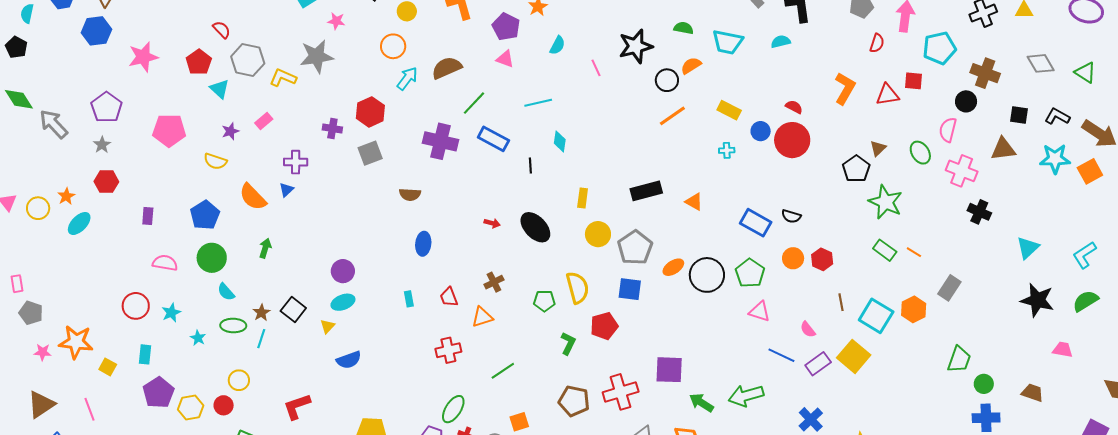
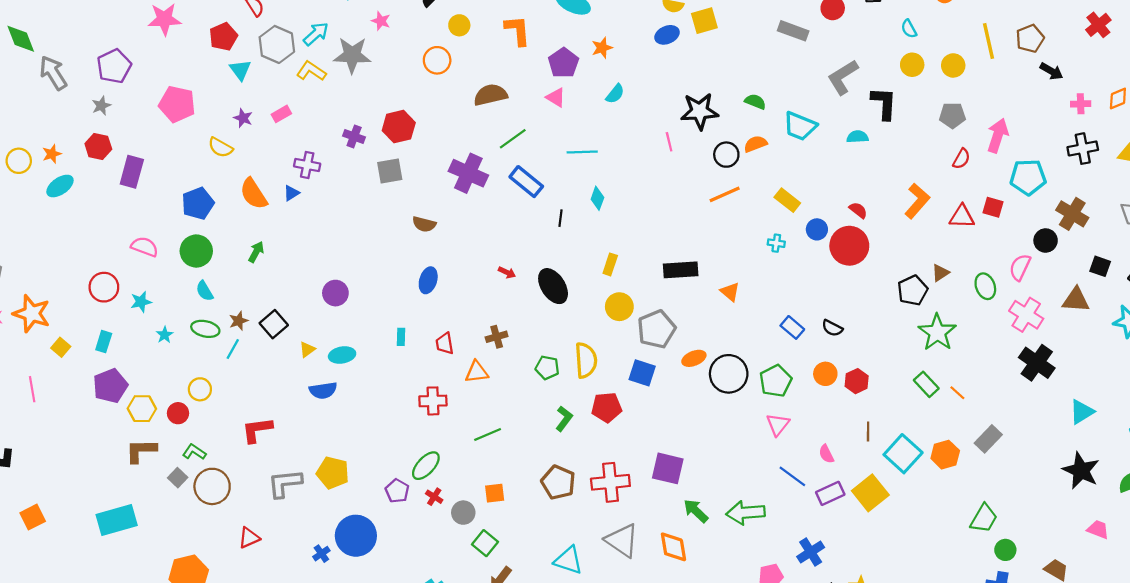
pink line: (596, 68) -> (669, 142), moved
cyan arrow: (407, 78) -> (316, 34), moved
purple star: (230, 131) -> (243, 118), turned 30
black cross: (979, 212) -> (1037, 363), size x1.4
purple rectangle: (148, 216) -> (132, 172), moved, size x1.6
blue rectangle: (756, 223) -> (792, 327), size x0.7
cyan ellipse: (343, 302) -> (342, 355), moved
pink triangle: (759, 312) -> (778, 425), turned 40

